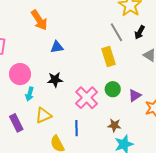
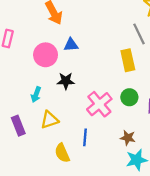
pink circle: (20, 74) -> (46, 55), moved

